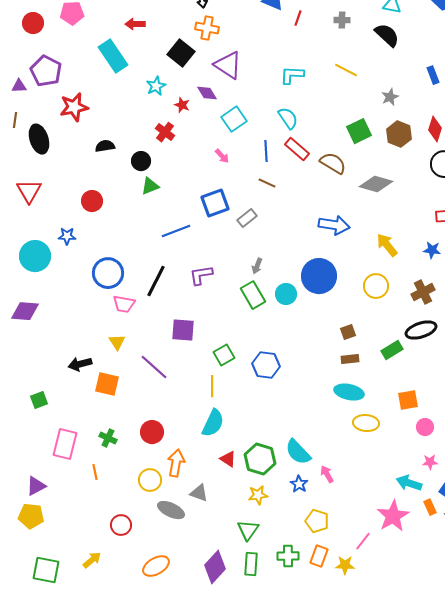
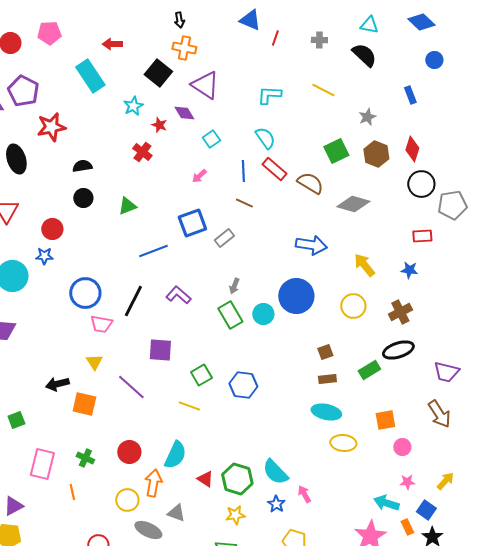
cyan square: (234, 119) -> (211, 139), size x0.7
pink arrow: (222, 156) -> (199, 176), turned 91
black circle: (141, 161) -> (83, 198), moved
red circle: (92, 201) -> (52, 229), moved
purple L-shape: (201, 275) -> (178, 295), turned 50
yellow line: (212, 386) -> (189, 406), turned -70
cyan semicircle: (213, 423) -> (175, 455), moved

